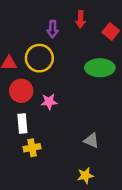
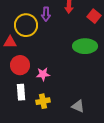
yellow circle: (39, 58) -> (26, 25), moved
yellow cross: (32, 148) -> (43, 101), moved

